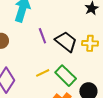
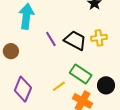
yellow line: (43, 73) -> (59, 86), moved

